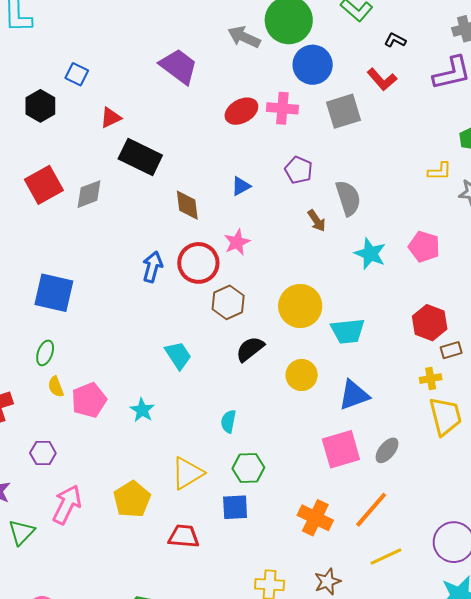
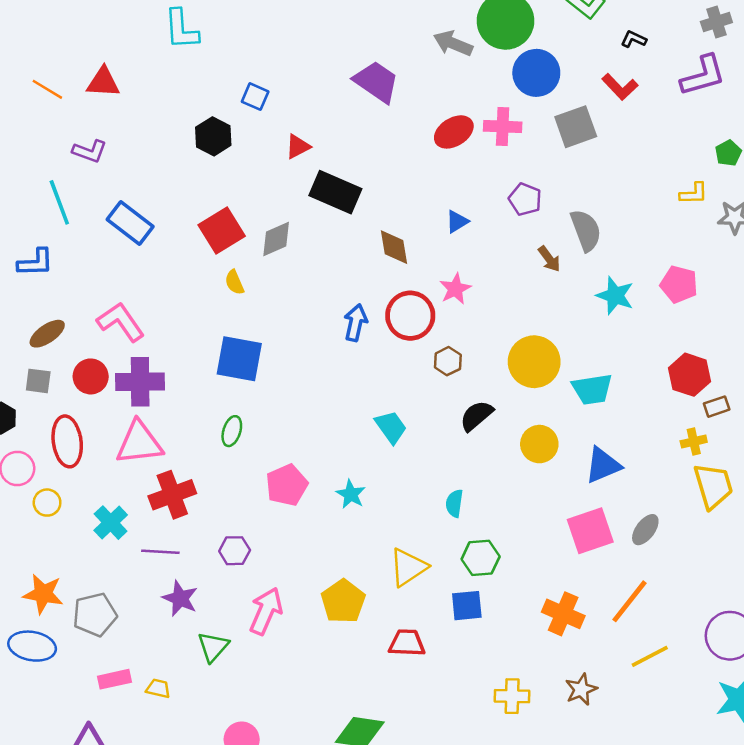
brown hexagon: (228, 302) -> (448, 361), size x0.7
yellow semicircle: (56, 387) -> (234, 282), moved

